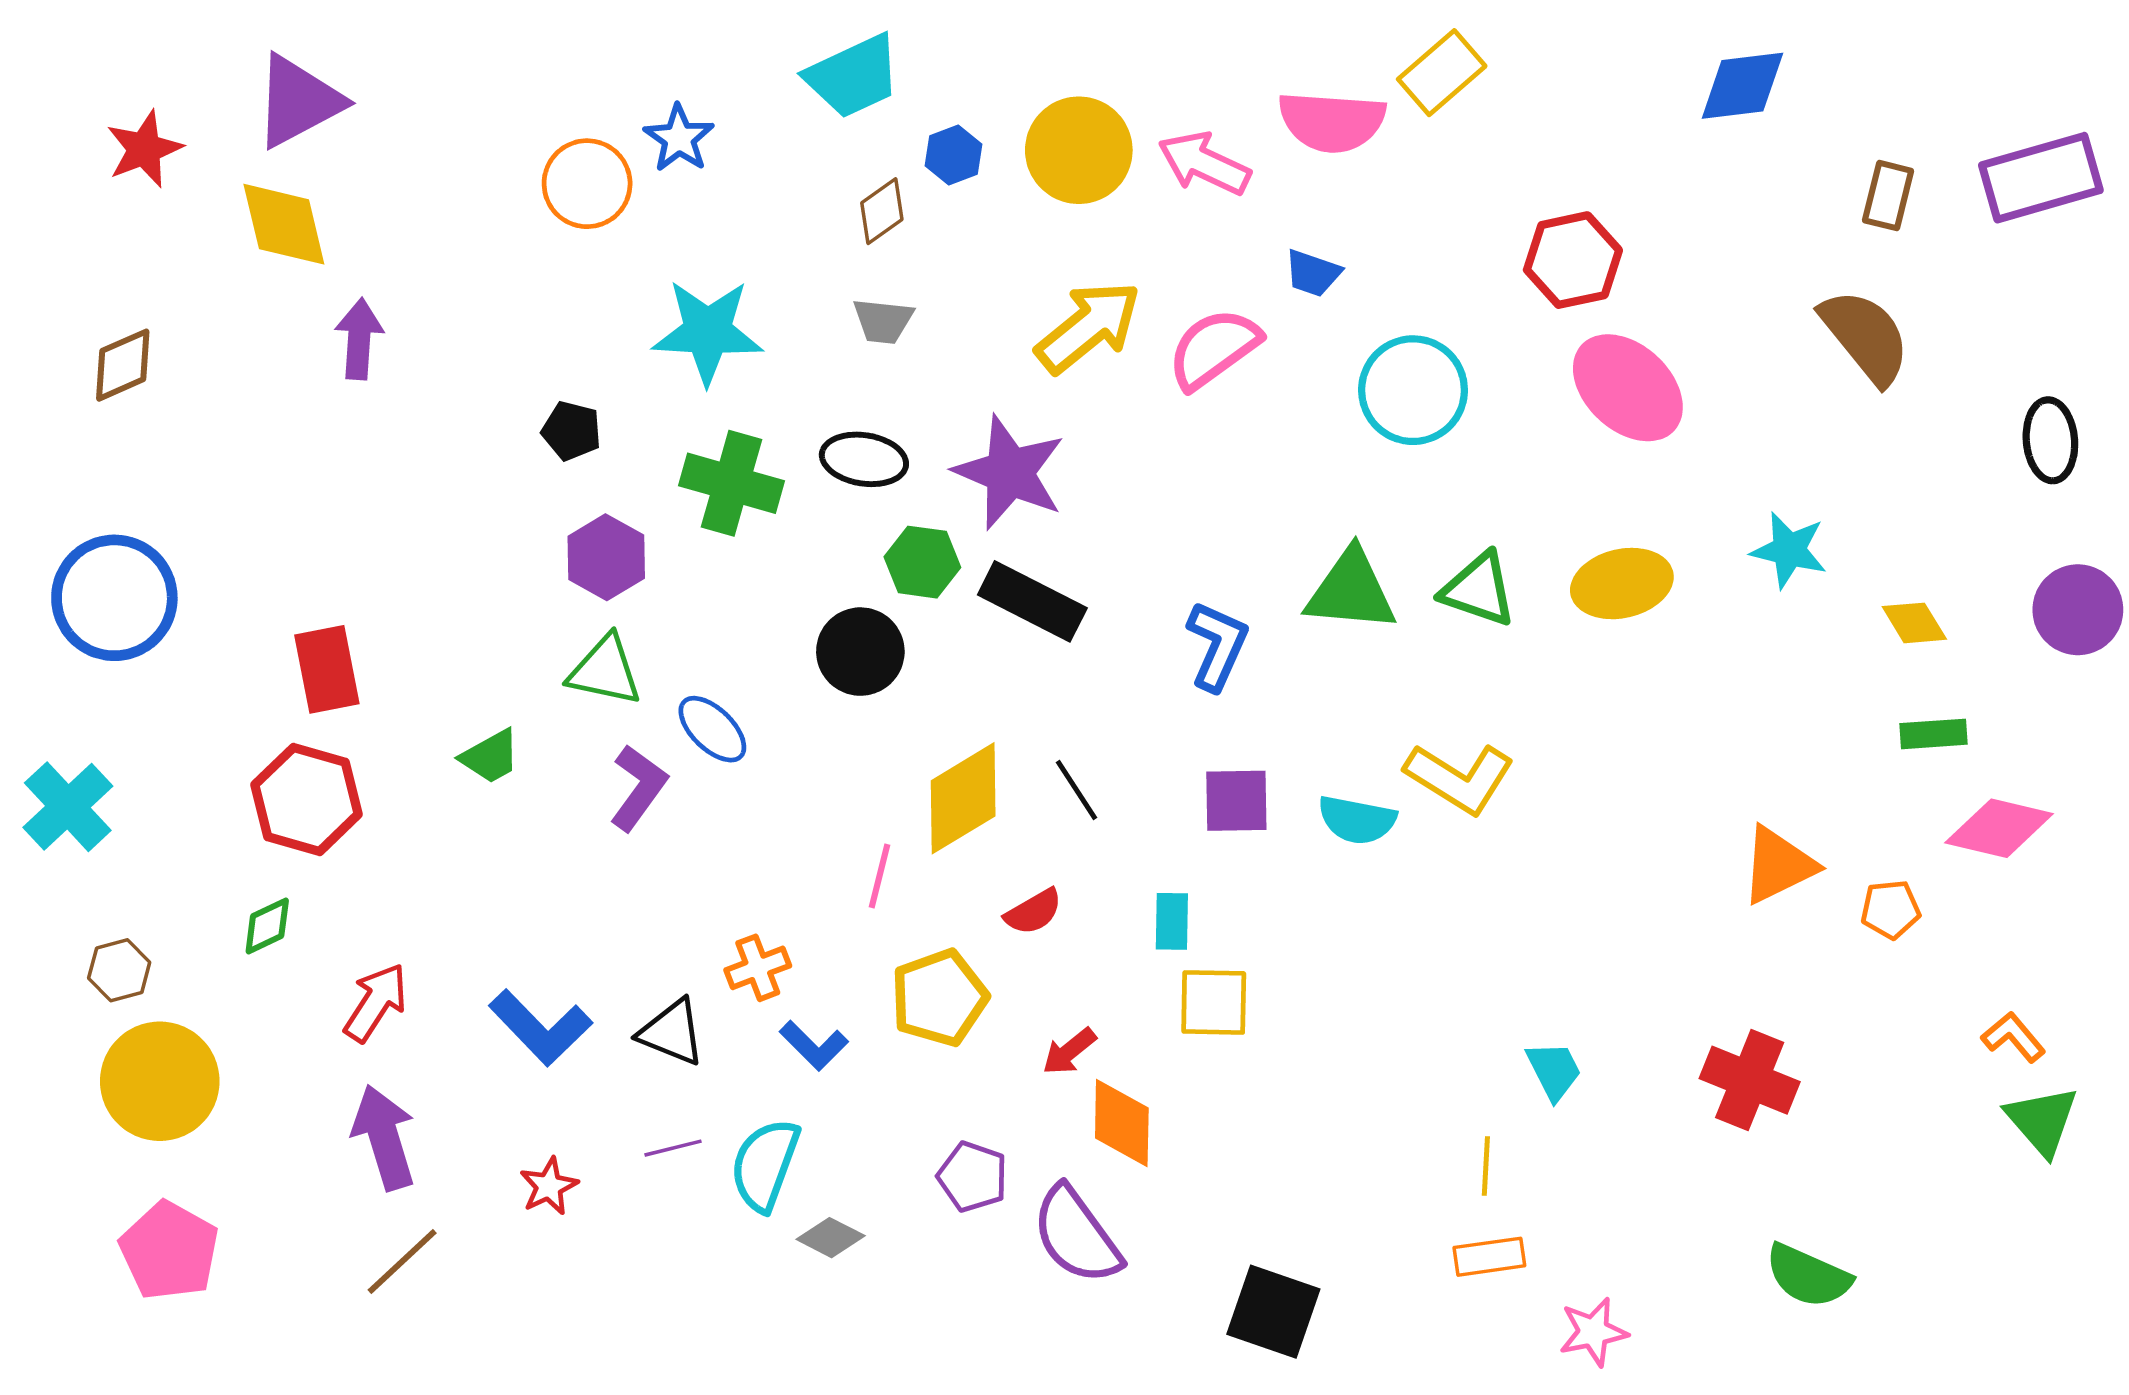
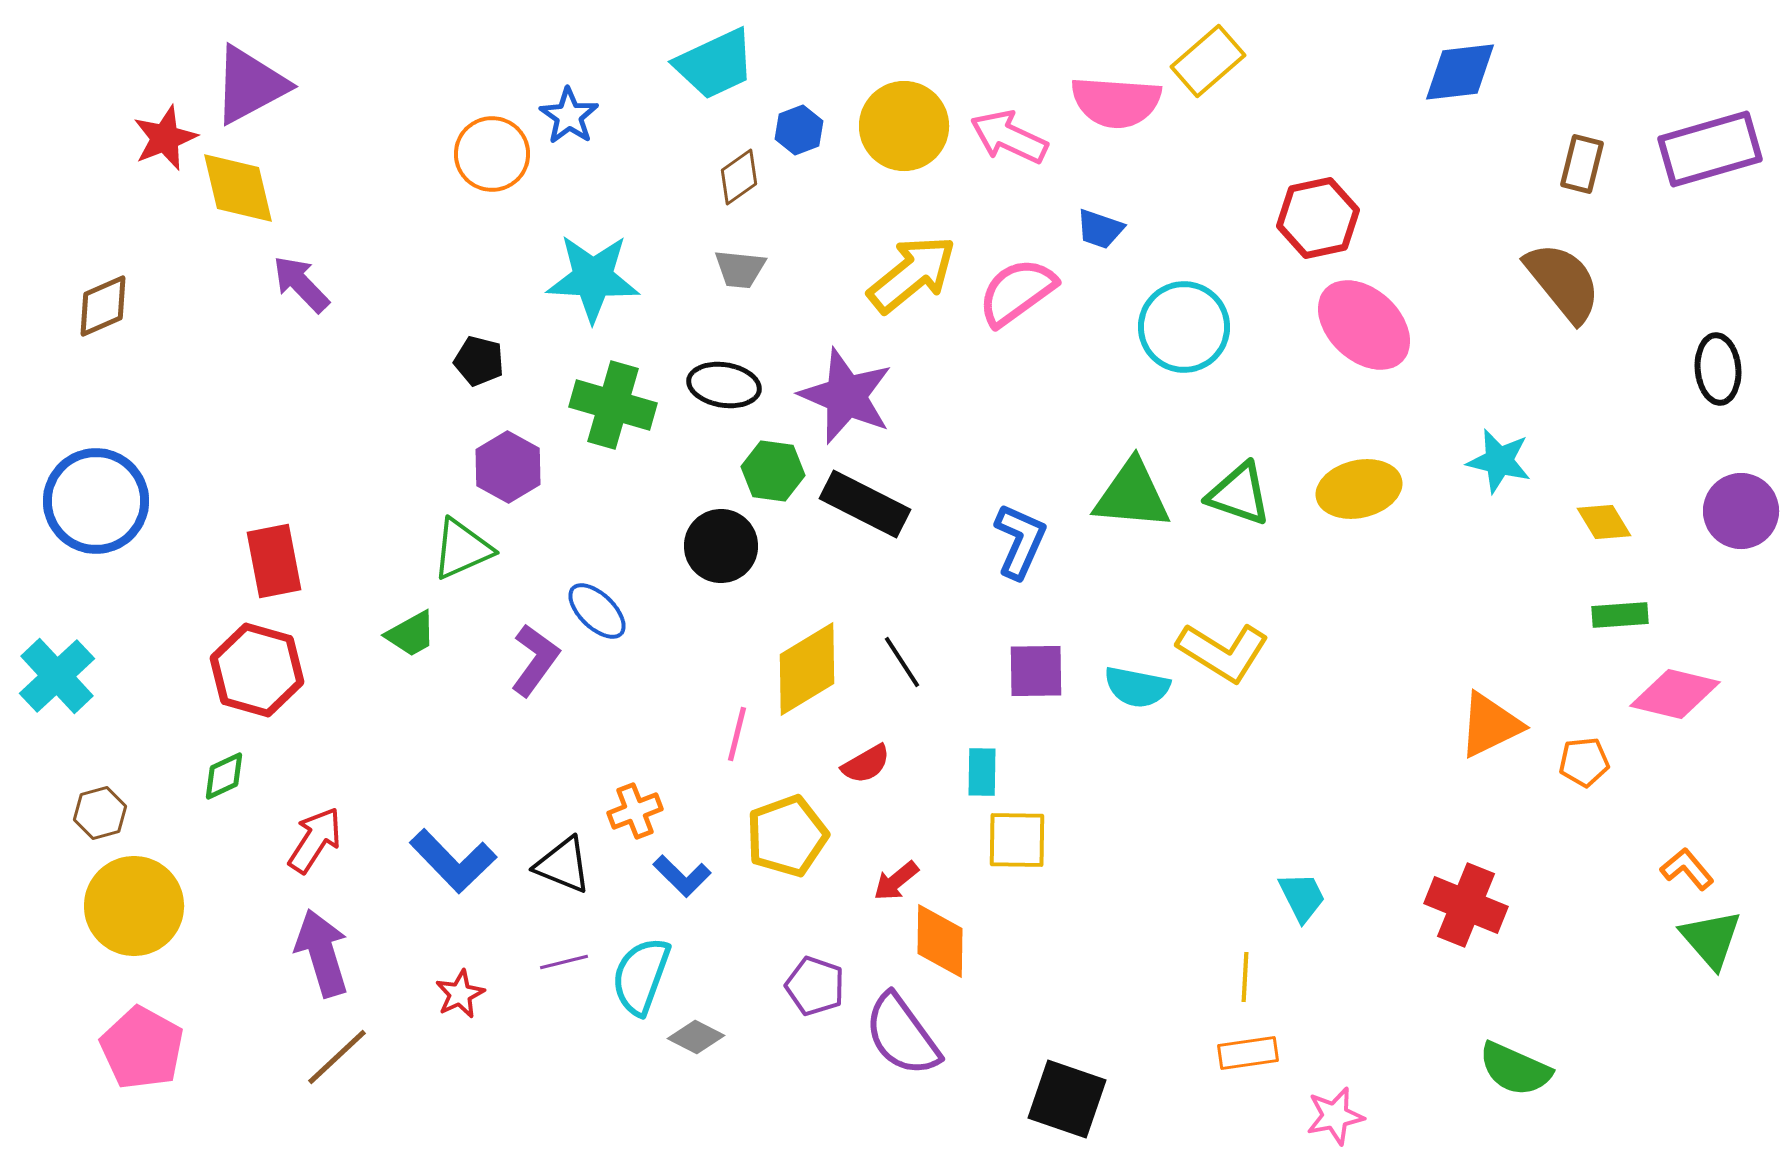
red star: (144, 149) -> (165, 138), moved
purple arrow: (359, 339) -> (301, 284), turned -48
green triangle: (605, 671) -> (462, 549), moved, turned -36

